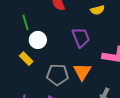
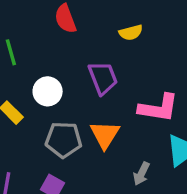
white circle: (38, 40) -> (48, 91), moved

